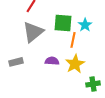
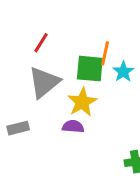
orange line: (73, 40) -> (105, 53), moved
yellow star: (75, 64) -> (82, 102), moved

